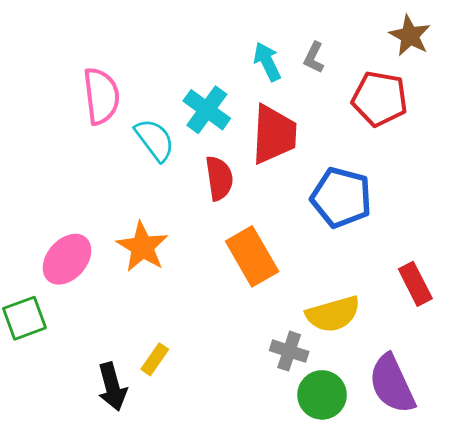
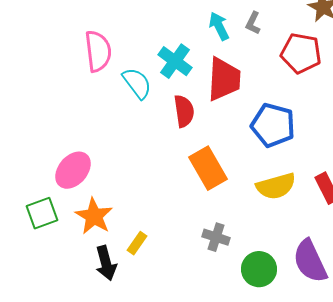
orange star: (142, 247) -> (94, 216), moved
yellow semicircle: (333, 314) -> (276, 186), moved
gray cross: (289, 351) -> (216, 237), moved

